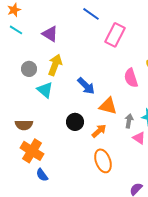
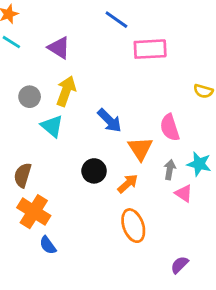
pink rectangle: (115, 35) -> (150, 49), turned 60
pink semicircle: (131, 78) -> (170, 128), moved
orange triangle: (108, 106) -> (140, 149), turned 42
brown semicircle: (24, 125) -> (23, 175), turned 108

